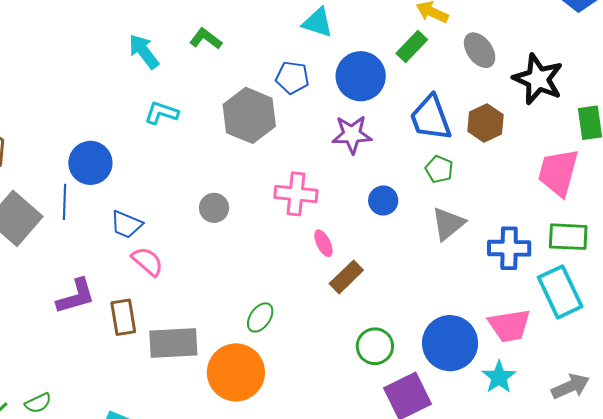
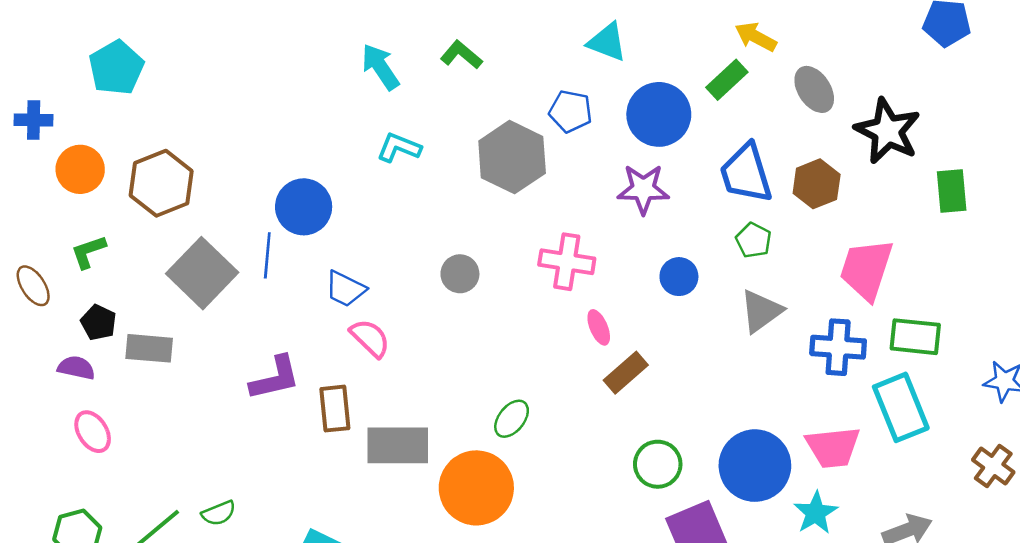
pink trapezoid: (558, 172) -> (866, 269), moved

